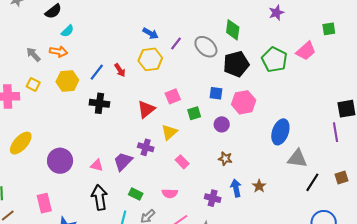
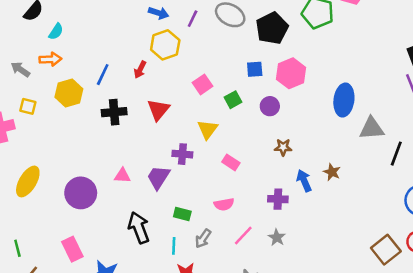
red arrow: (120, 70) -> (140, 70), moved, turned 72
red triangle: (146, 109) -> (158, 110), moved
pink triangle: (97, 165) -> (122, 176), moved

